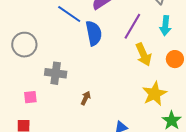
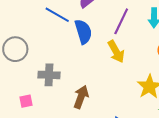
yellow arrow: (143, 54) -> (116, 52), moved
brown arrow: (86, 98) -> (81, 97), size x1.6

